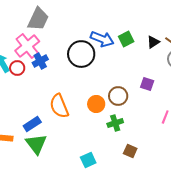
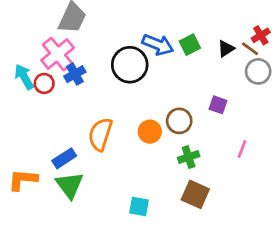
orange semicircle: (59, 106) -> (100, 134), turned 40
green cross: (115, 123) -> (189, 157), moved
brown square: (130, 151) -> (195, 194), size x1.5
cyan square: (88, 160) -> (139, 206), turned 35

